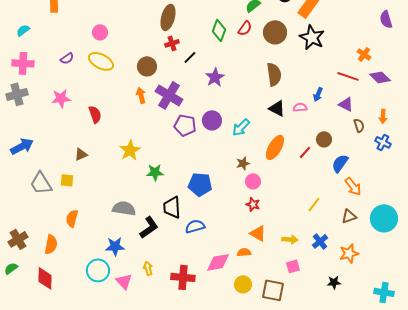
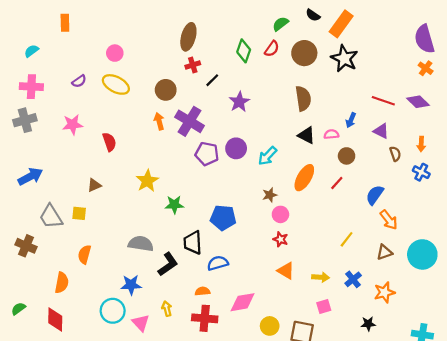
purple semicircle: (386, 19) -> (424, 39), size x1.5
orange cross: (364, 54) -> (426, 68), moved
brown circle: (324, 139) -> (347, 156), moved
brown cross: (18, 239) -> (26, 246), moved, turned -36
orange semicircle: (244, 252) -> (203, 291), moved

